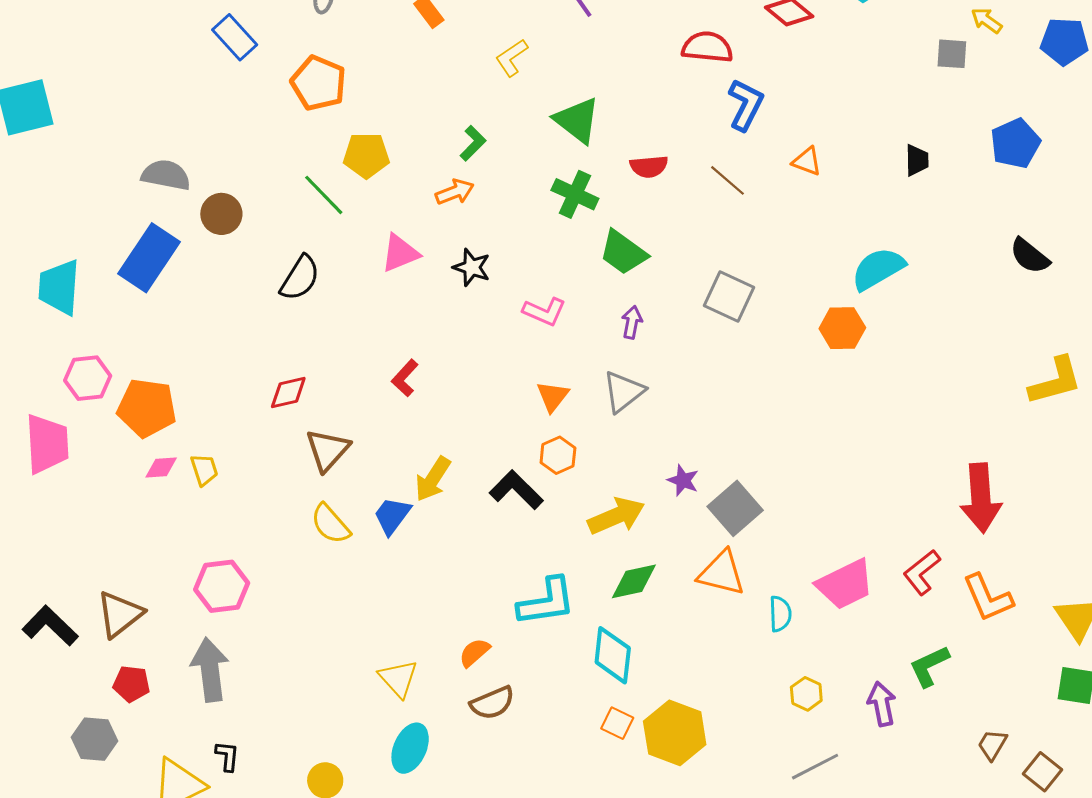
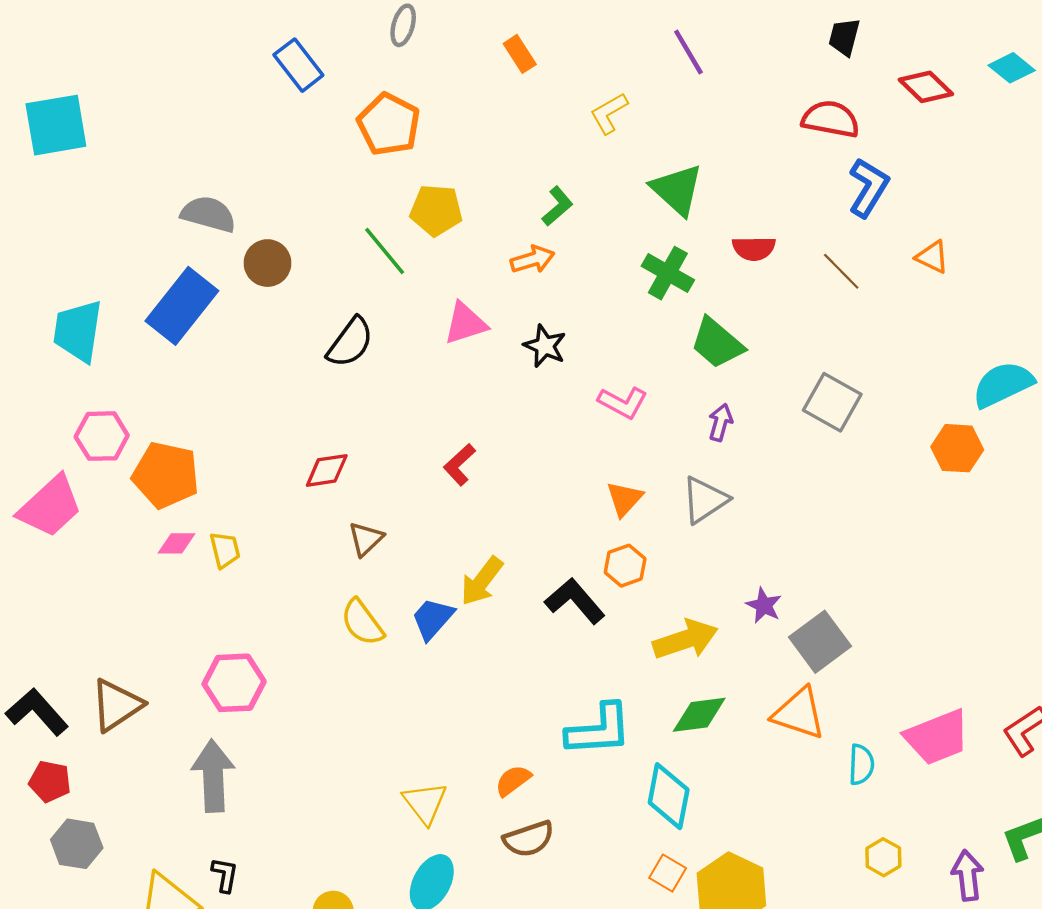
pink trapezoid: (47, 444) -> (50, 506), turned 46
brown triangle: (328, 450) -> (366, 539), size x0.7
red pentagon: (131, 684) -> (50, 782), moved

